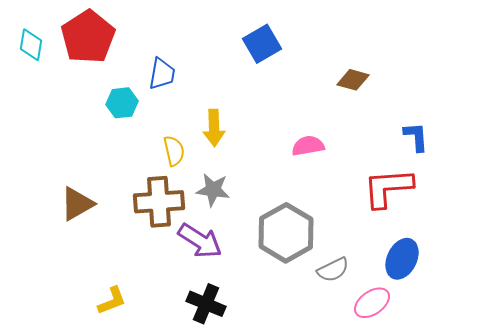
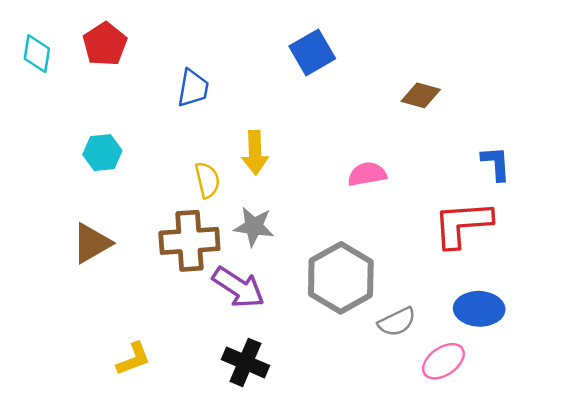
red pentagon: (88, 37) -> (105, 44), size x0.7
cyan hexagon: (122, 103) -> (102, 153), moved
blue ellipse: (402, 259) -> (479, 309), turned 66

